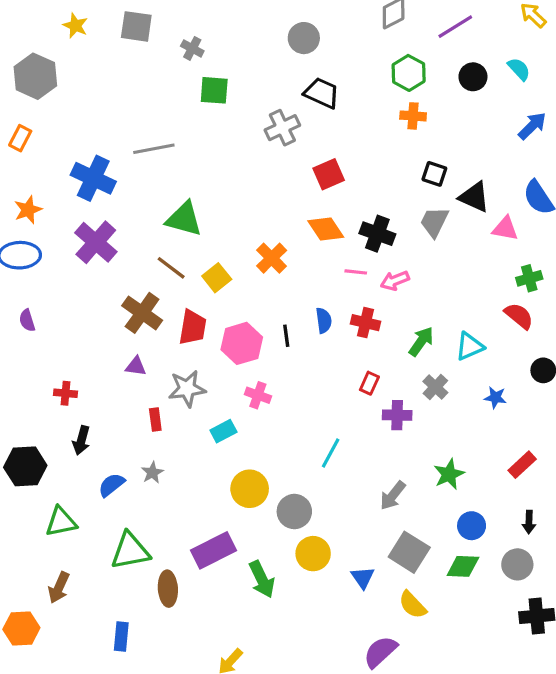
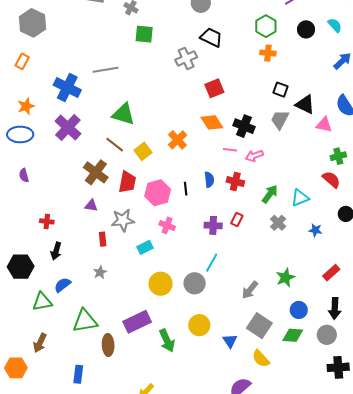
purple cross: (397, 415) -> (213, 225), moved
blue semicircle: (111, 485) -> (62, 285), moved
gray circle: (294, 512) -> (195, 283), moved
black arrow: (529, 522) -> (335, 308), size x1.5

